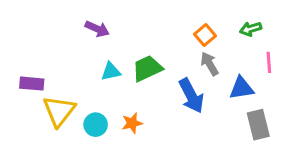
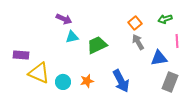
cyan triangle: (111, 71) -> (72, 37), moved
blue arrow: (191, 96) -> (121, 81), moved
yellow triangle: (59, 111) -> (39, 73), turned -45
gray rectangle: (258, 125) -> (170, 82), turned 36

